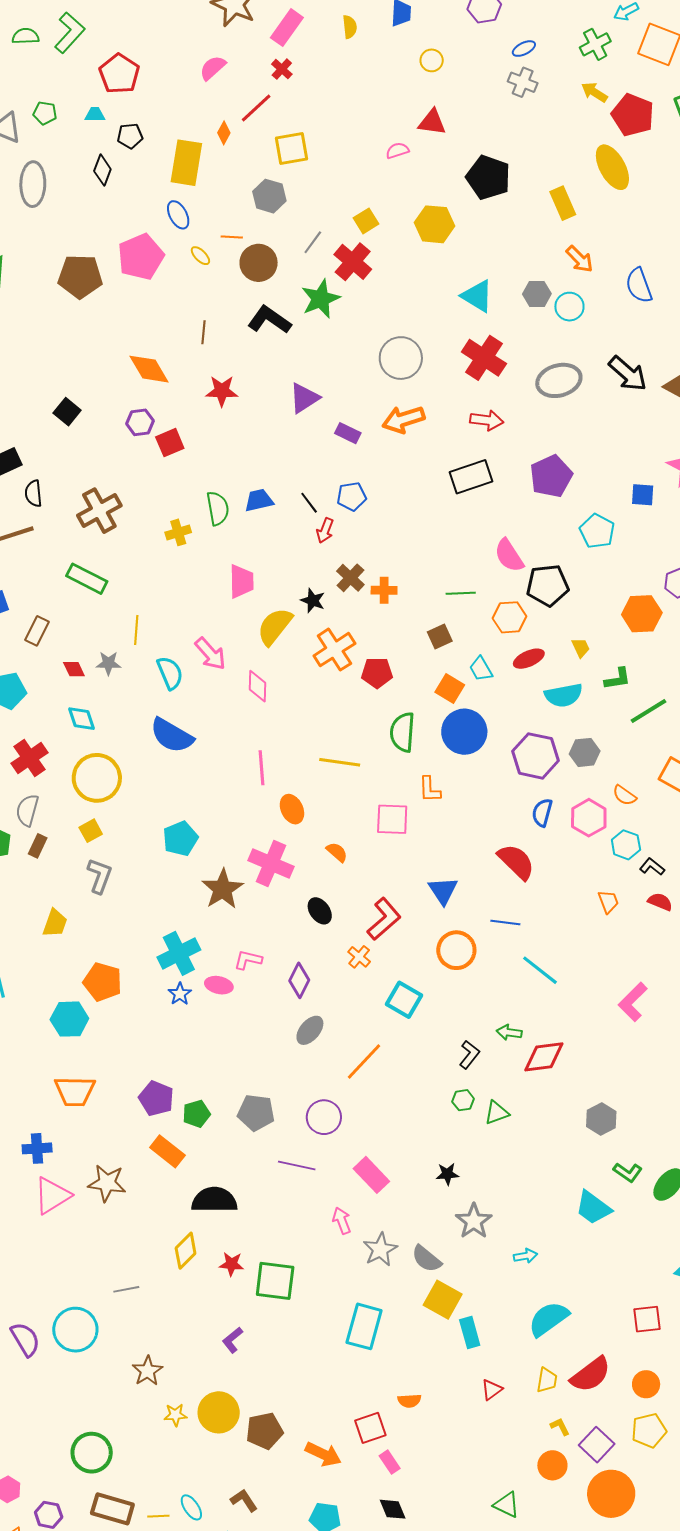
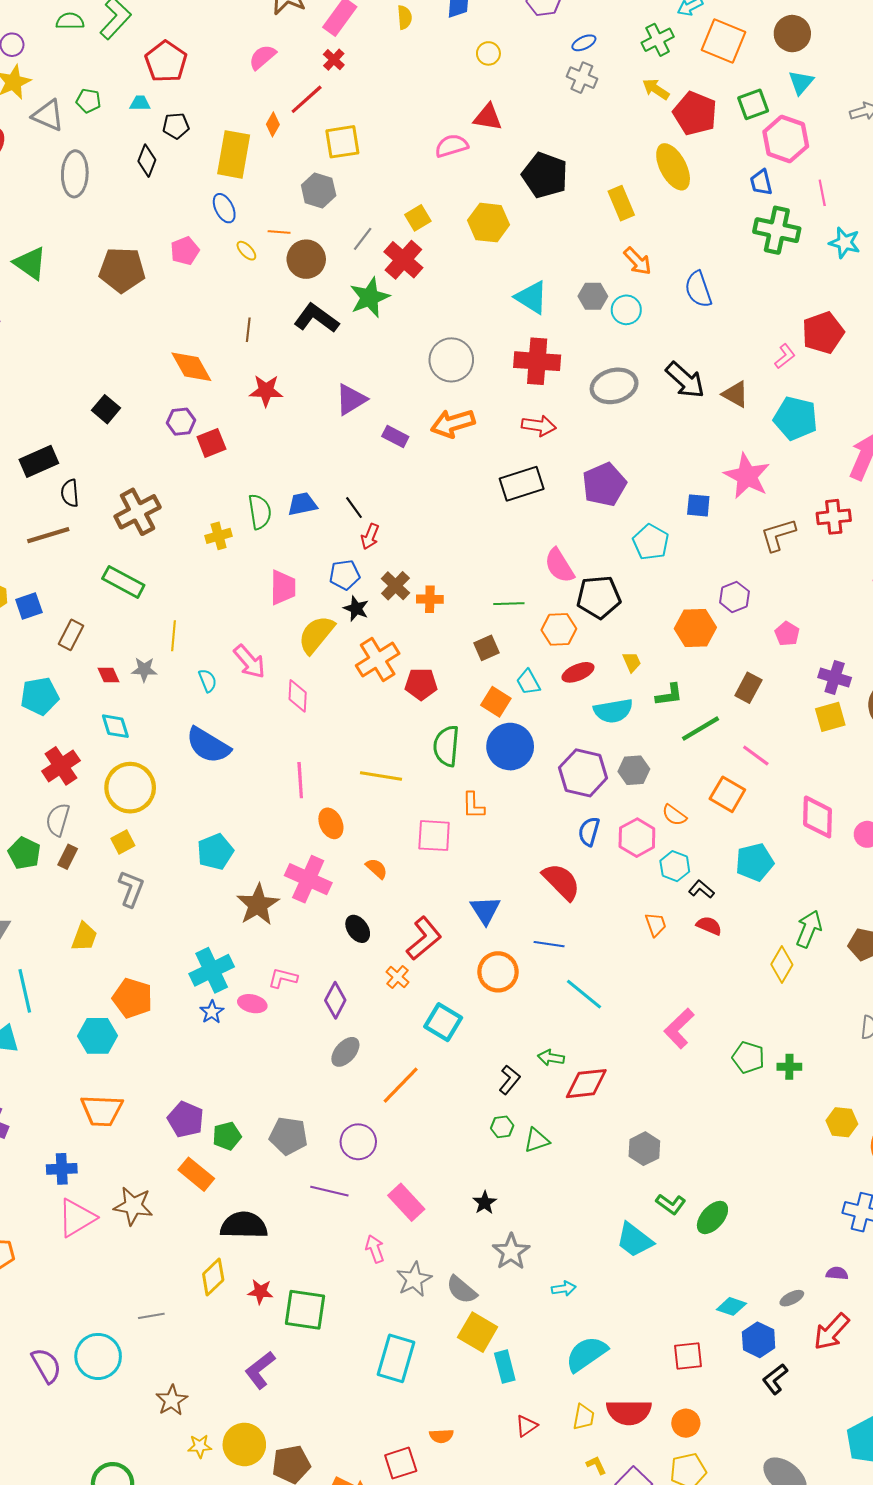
pink semicircle: (397, 151) -> (452, 146), size x1.4
pink pentagon: (141, 257) -> (185, 251), size x0.6
red cross: (484, 358) -> (537, 361), turned -30
blue pentagon: (352, 496) -> (345, 575), moved
cyan semicircle: (170, 673) -> (208, 681), size x0.7
black star: (447, 1174) -> (485, 1203), turned -30
purple L-shape: (232, 1340) -> (260, 1370), size x1.4
red semicircle: (591, 1375) -> (629, 1412), turned 36

